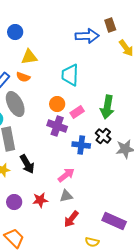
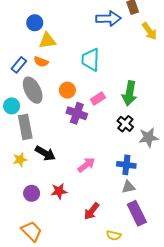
blue circle: (15, 32) -> (35, 23), moved
orange circle: (57, 104) -> (67, 90), moved
blue cross: (81, 145) -> (126, 165), moved
black arrow: (27, 164) -> (45, 153), turned -30
gray triangle: (66, 196) -> (128, 187), moved
purple rectangle: (114, 221) -> (137, 213), turned 40

